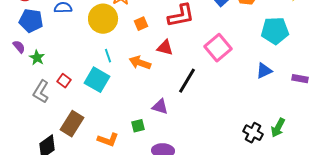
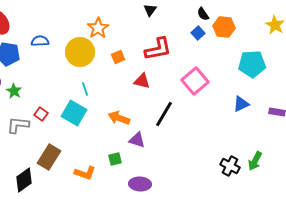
orange arrow: (140, 63) -> (119, 118), moved
gray L-shape: (41, 92) -> (18, 125), turned 65

